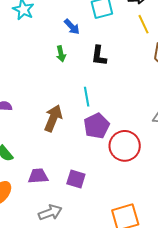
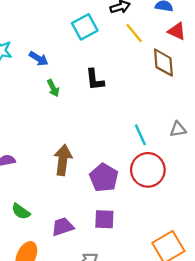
blue arrow: (72, 27) -> (39, 59), moved
cyan line: (87, 97) -> (140, 135), moved
purple pentagon: (97, 126) -> (104, 178), moved

